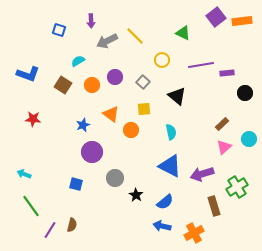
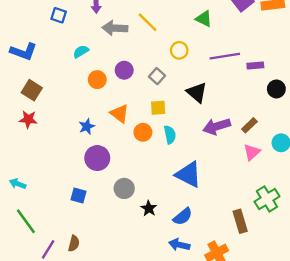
gray arrow: (107, 41) -> (115, 28), turned 30
blue L-shape: (28, 74) -> (24, 52), moved
brown square: (63, 85) -> (32, 90), moved
cyan semicircle: (171, 132) -> (170, 135), moved
purple arrow: (202, 174) -> (217, 126), moved

